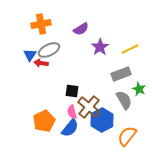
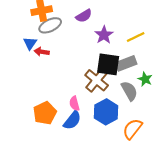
gray ellipse: (49, 50) -> (50, 25), moved
black square: (72, 91) -> (108, 64), moved, size x1.6
brown cross: (89, 107) -> (97, 80), moved

